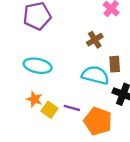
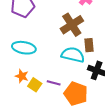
brown cross: (95, 40) -> (72, 25), size x1.6

